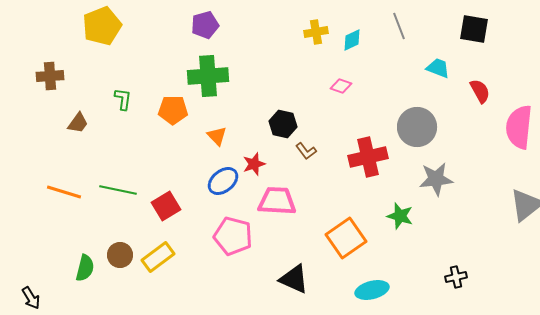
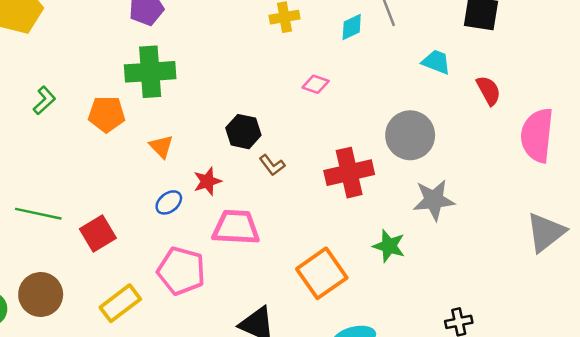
cyan diamond: (352, 40) -> (352, 27), moved
green L-shape: (123, 99) -> (44, 100), turned 40
blue ellipse: (223, 181) -> (169, 202), size x0.7
brown circle: (120, 255) -> (41, 295), size x1.4
yellow rectangle: (158, 257) -> (120, 303), moved

